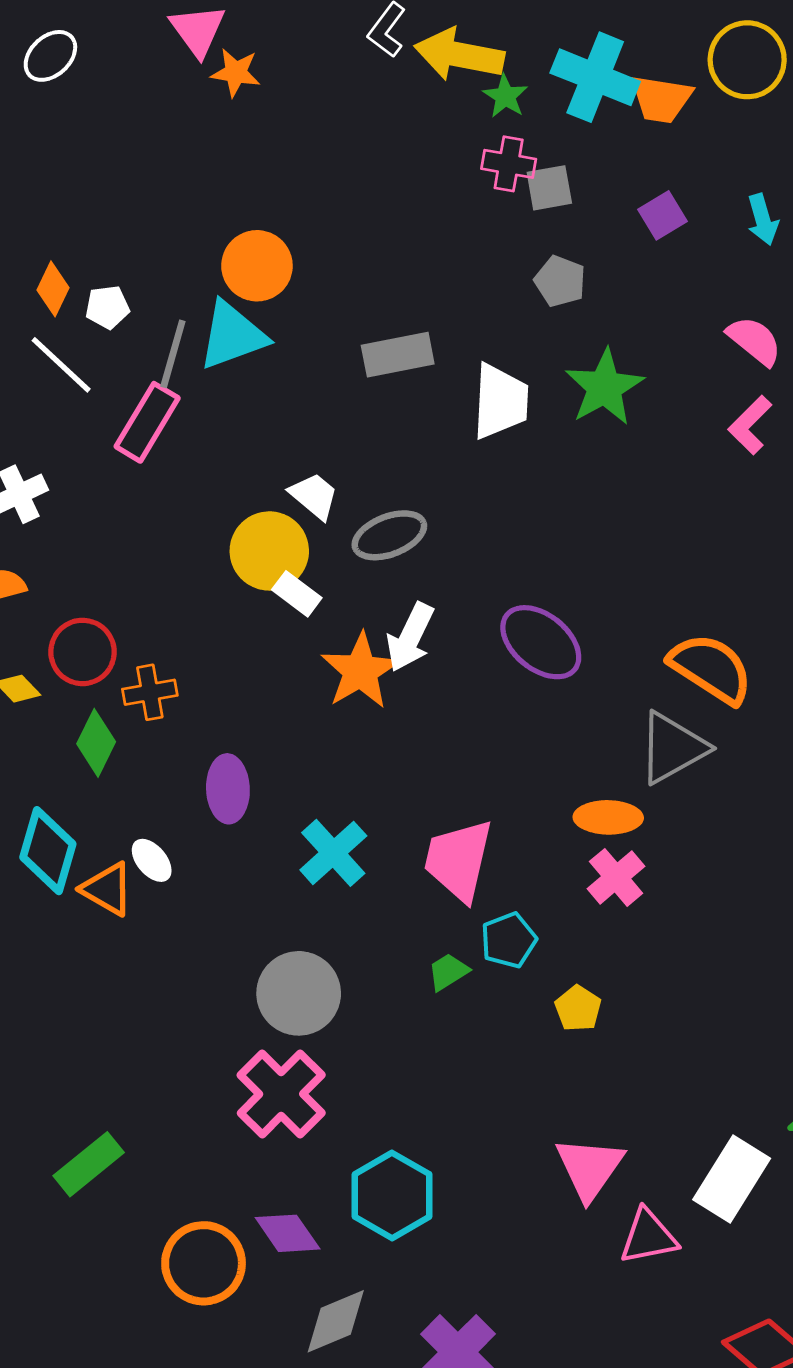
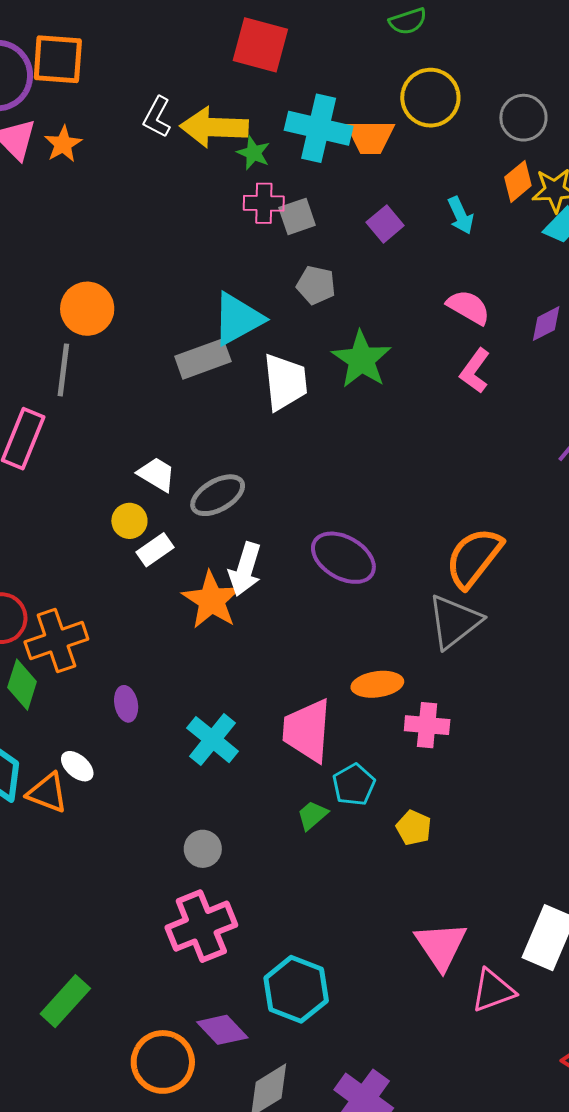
orange star: (236, 73) -> (63, 144), moved, turned -30
cyan triangle: (232, 336) -> (238, 319), moved
gray line: (173, 354) -> (63, 370), moved
yellow circle: (269, 551) -> (129, 521), size x0.6
white rectangle: (297, 594) -> (155, 550), turned -63
orange semicircle: (711, 668) -> (474, 558), turned -76
orange cross: (150, 692) -> (56, 641), size x1.5
purple ellipse: (228, 789) -> (126, 704), size x0.7
orange ellipse: (608, 817) -> (377, 684), moved
pink cross: (616, 877) -> (427, 725), turned -36
gray circle: (299, 993) -> (203, 849), size x0.6
pink cross: (281, 1094) -> (201, 926), turned 32

